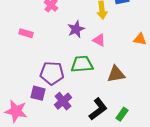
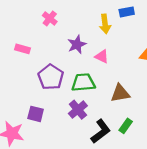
purple pentagon: (52, 73) -> (51, 77), moved, turned 30
purple cross: (63, 101) -> (78, 110), moved
green rectangle: (122, 114) -> (126, 126), moved

